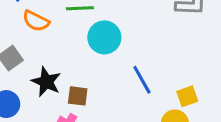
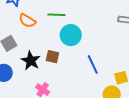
brown square: (78, 96) -> (52, 57), moved

